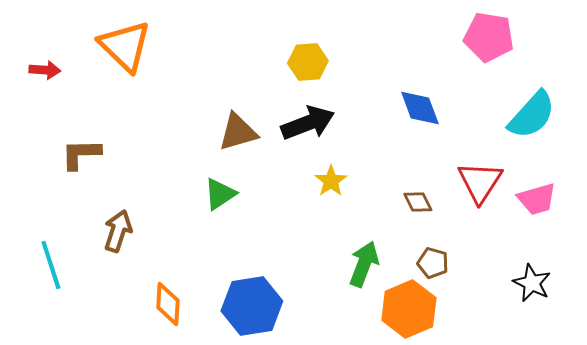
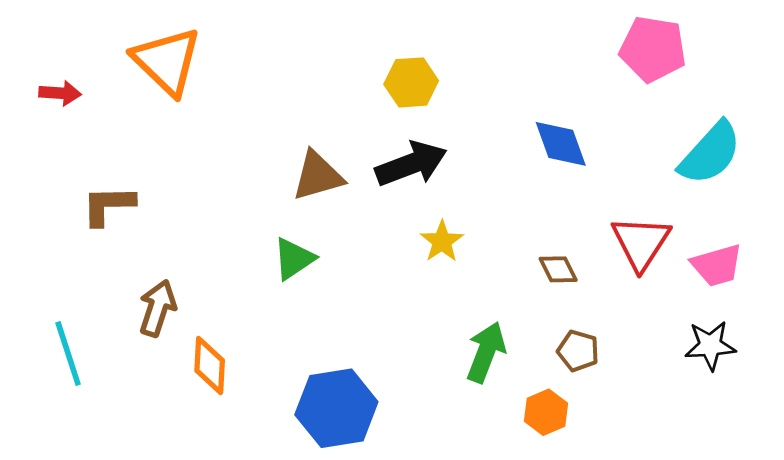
black star: (532, 283) -> (710, 345), moved, turned -30
orange diamond: (168, 304) -> (210, 366), moved
orange hexagon: (409, 309) -> (546, 412), size x0.6

